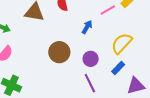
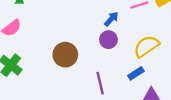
brown circle: (59, 52) -> (65, 55), moved
purple circle: (91, 59) -> (108, 40), moved

